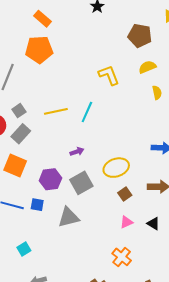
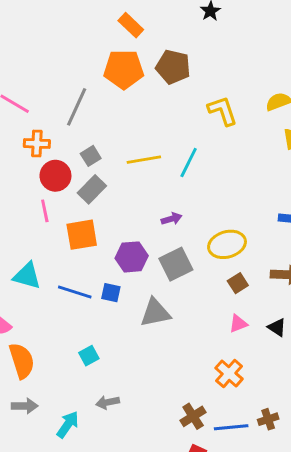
brown pentagon: (140, 36) -> (173, 67), moved
orange square: (15, 165) -> (82, 235), turned -35

